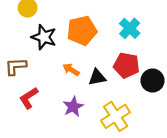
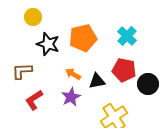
purple star: (73, 107) -> (71, 97), moved

